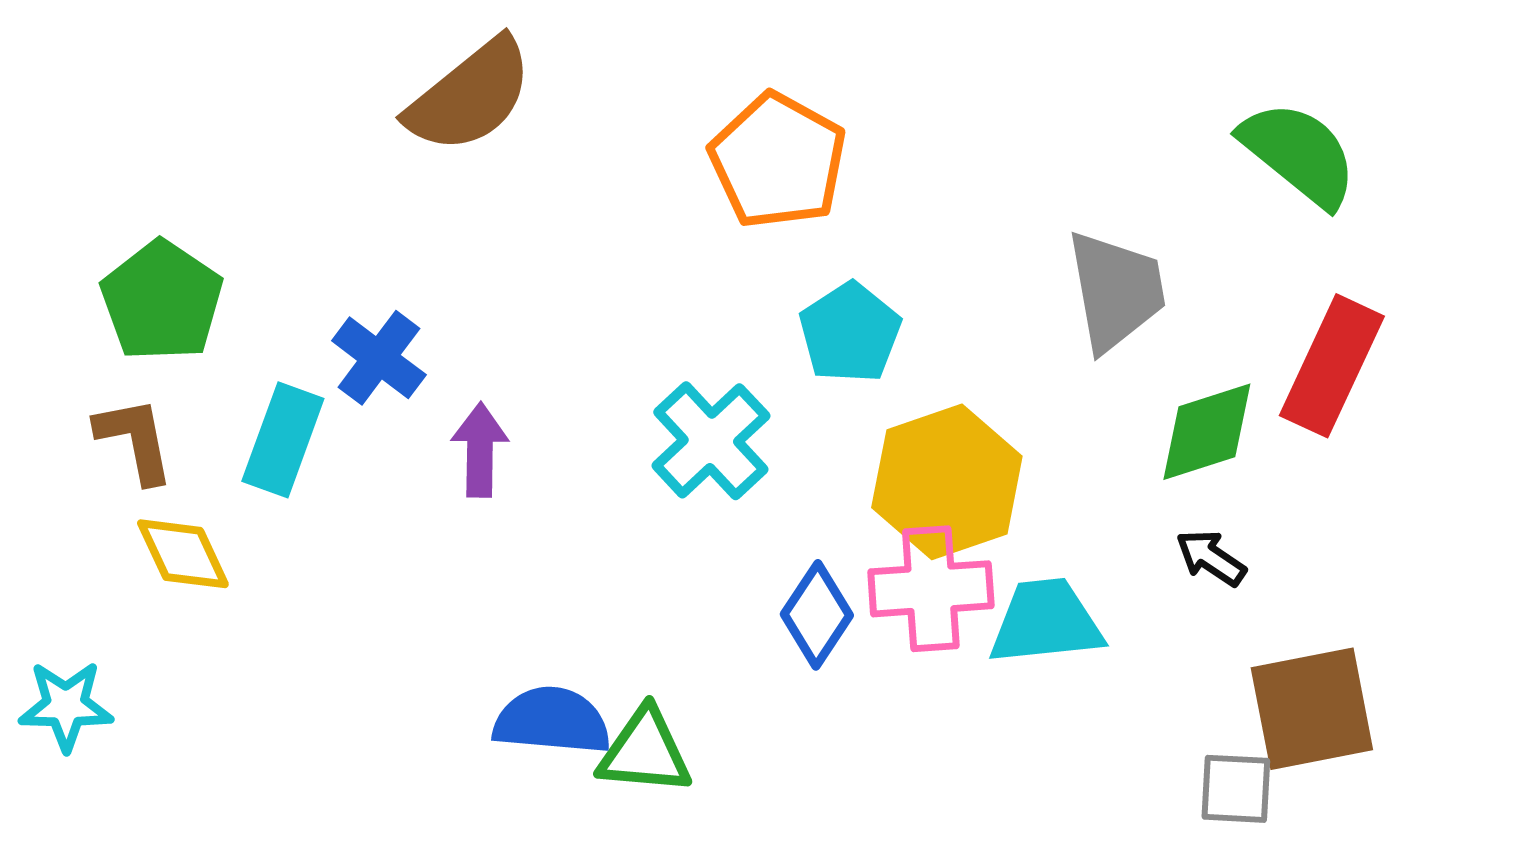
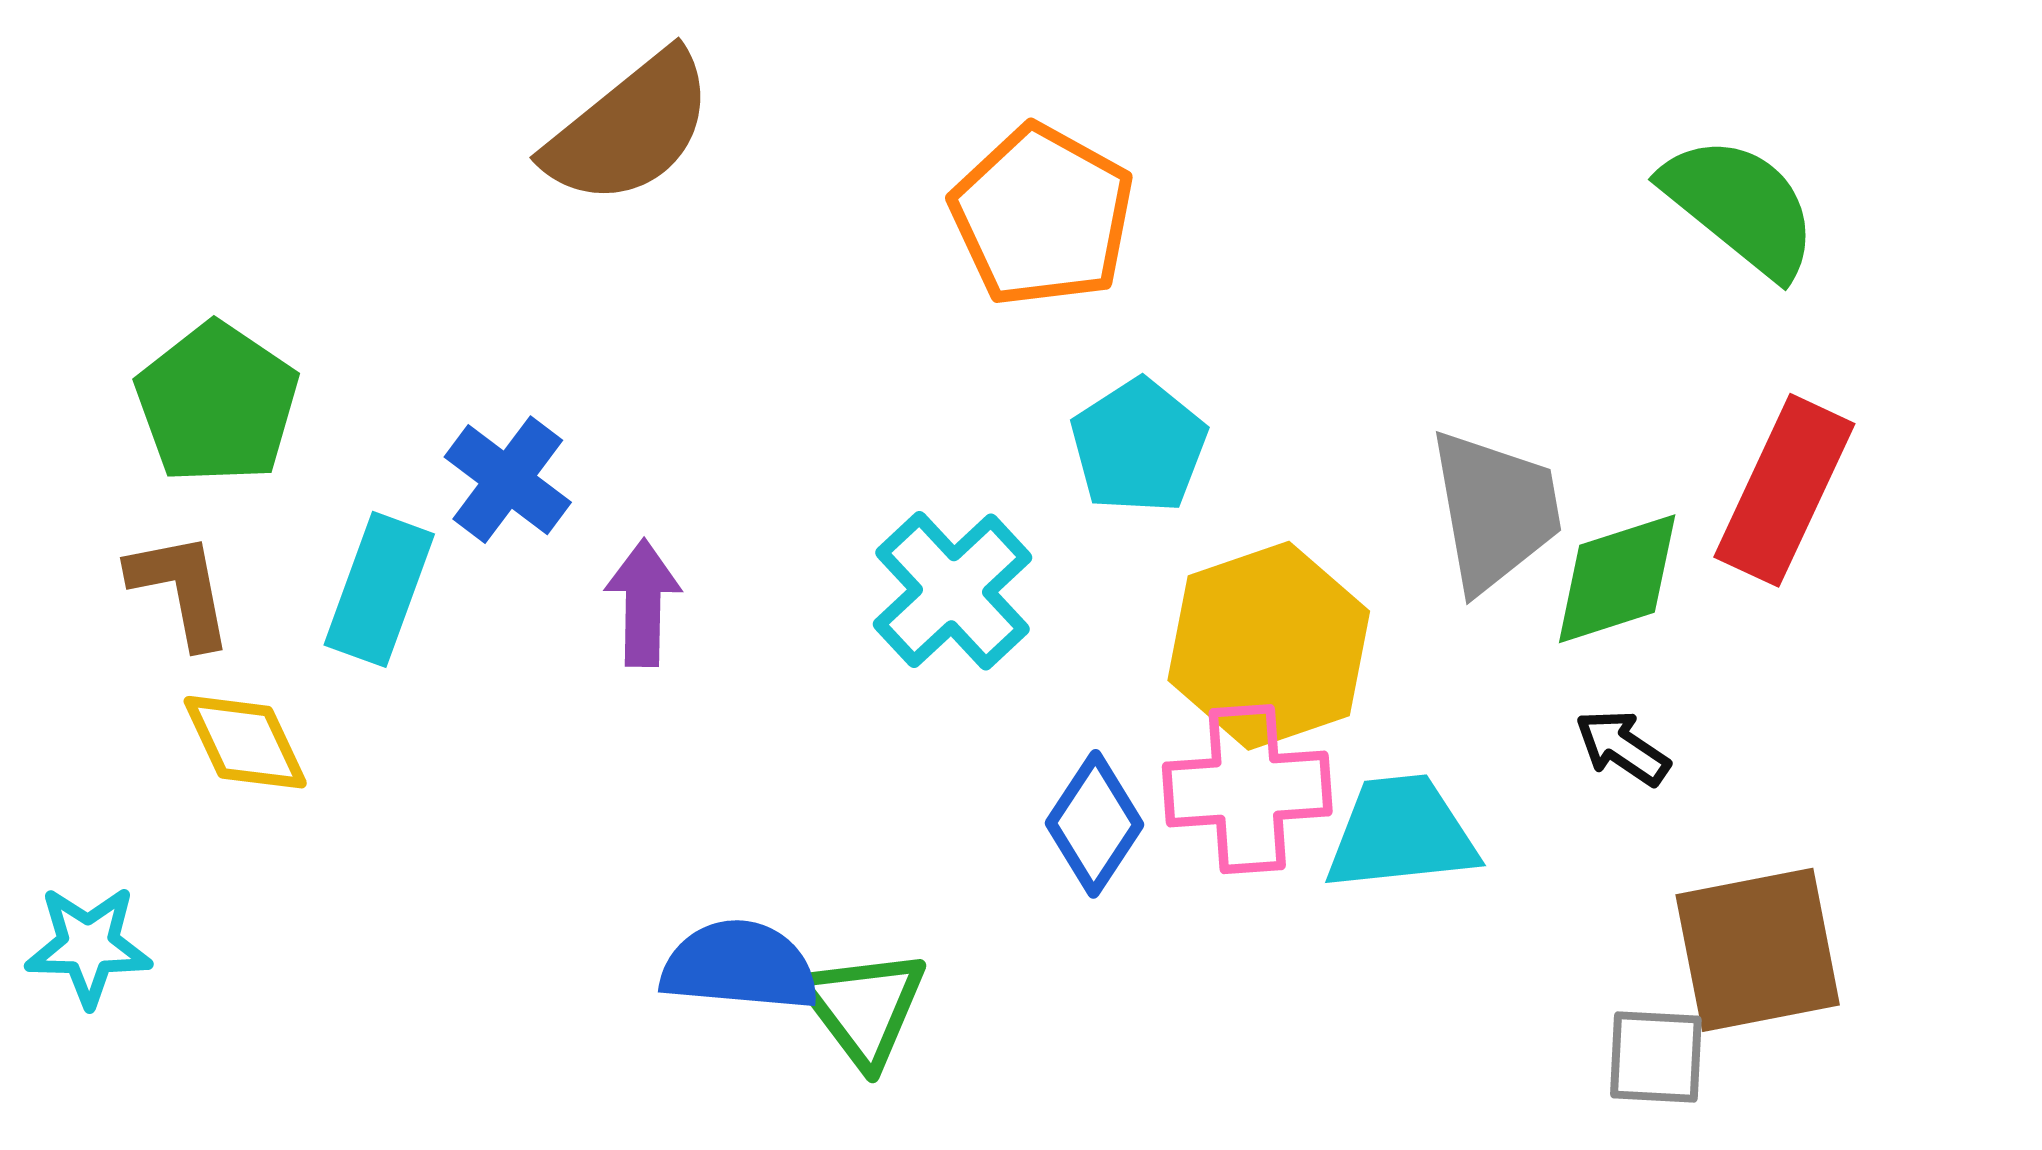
gray trapezoid: (1116, 291) -> (1495, 510), moved
green triangle: (645, 752) -> (864, 1007), turned 48

